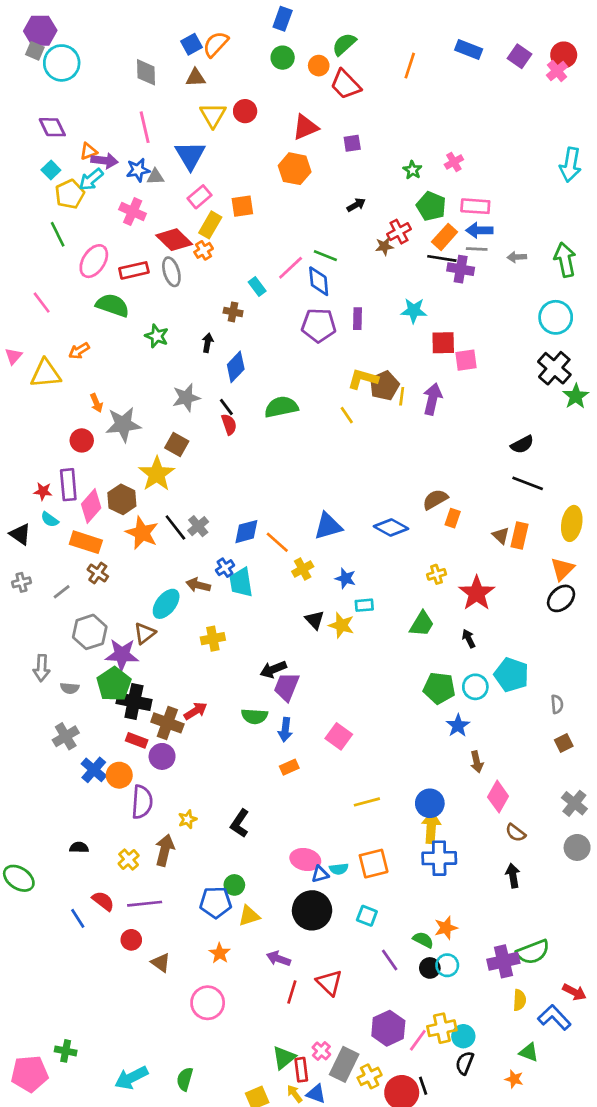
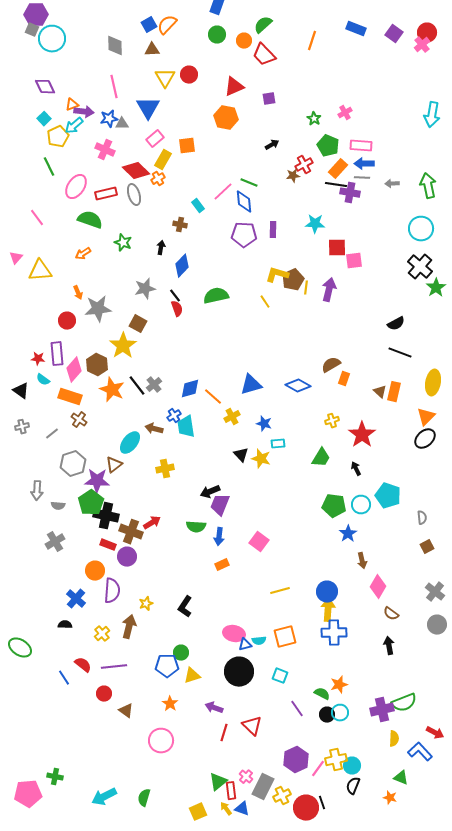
orange arrow: (79, 351) -> (83, 254), moved
blue cross: (94, 770) -> (76, 599), moved

